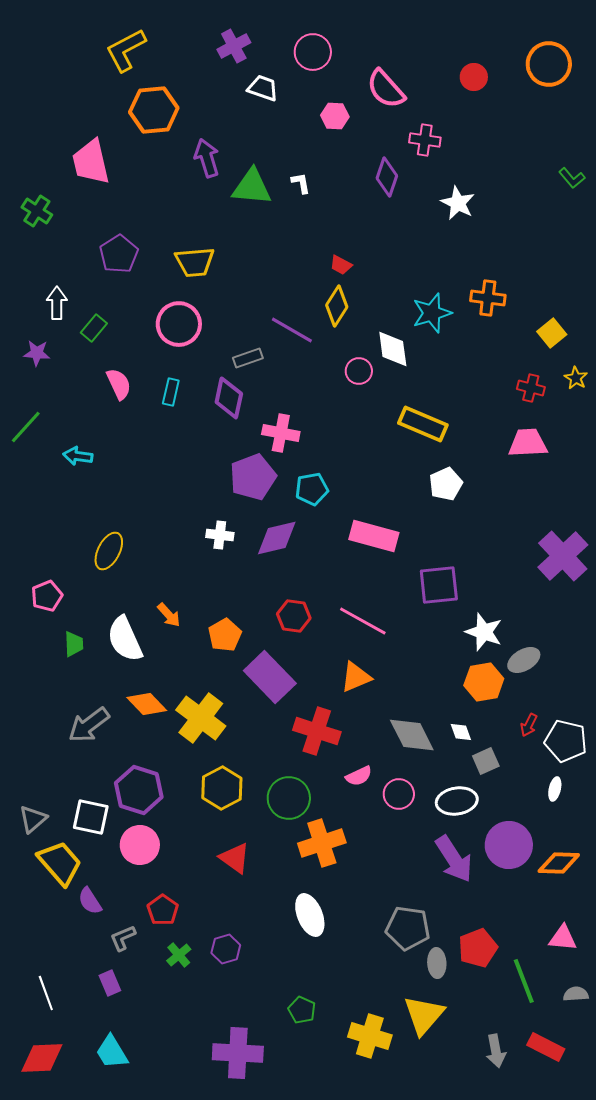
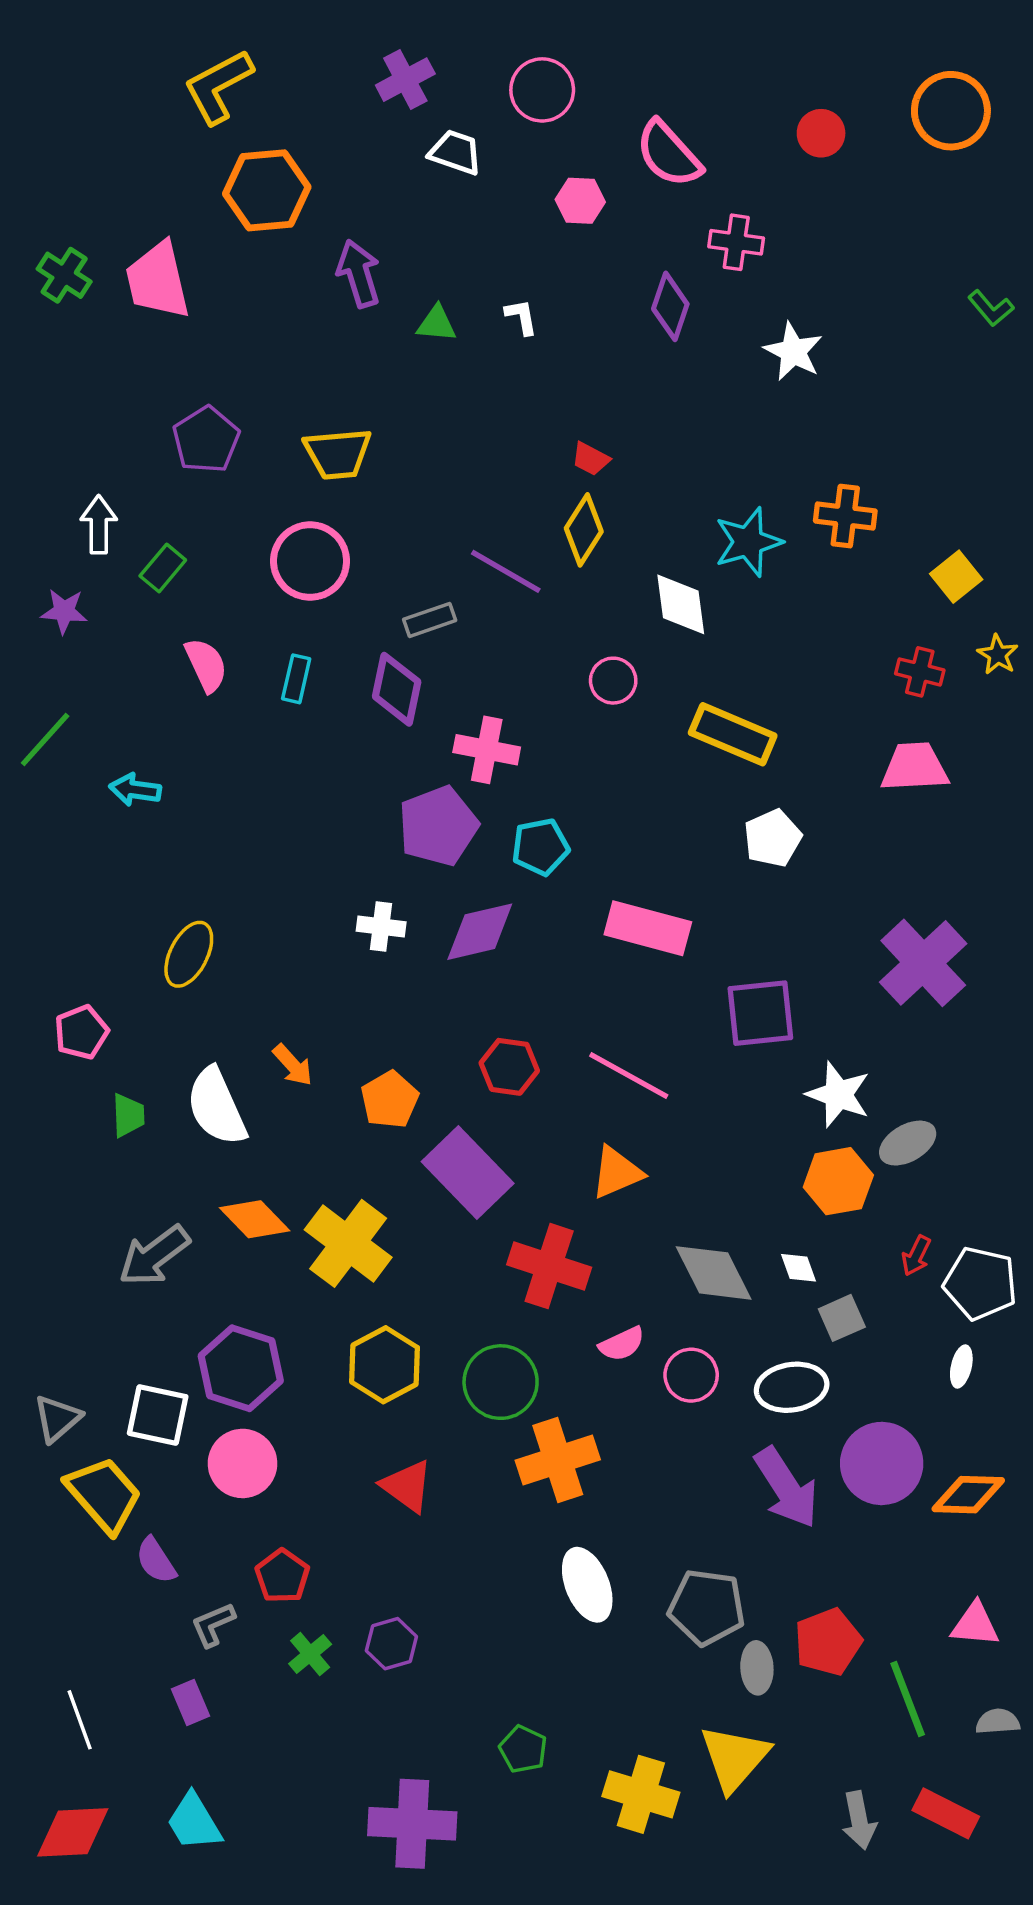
green triangle: (252, 187) -> (436, 324), size x0.6
green cross: (37, 211) -> (64, 275), moved
pink circle: (359, 371) -> (613, 681), moved
purple cross: (563, 556) -> (923, 963), moved
white ellipse: (310, 915) -> (587, 1585), moved

